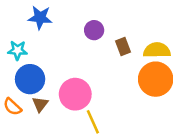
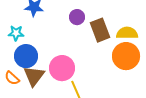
brown rectangle: (123, 46) -> (100, 30), size x1.6
brown triangle: (40, 104) -> (34, 76), size x1.6

